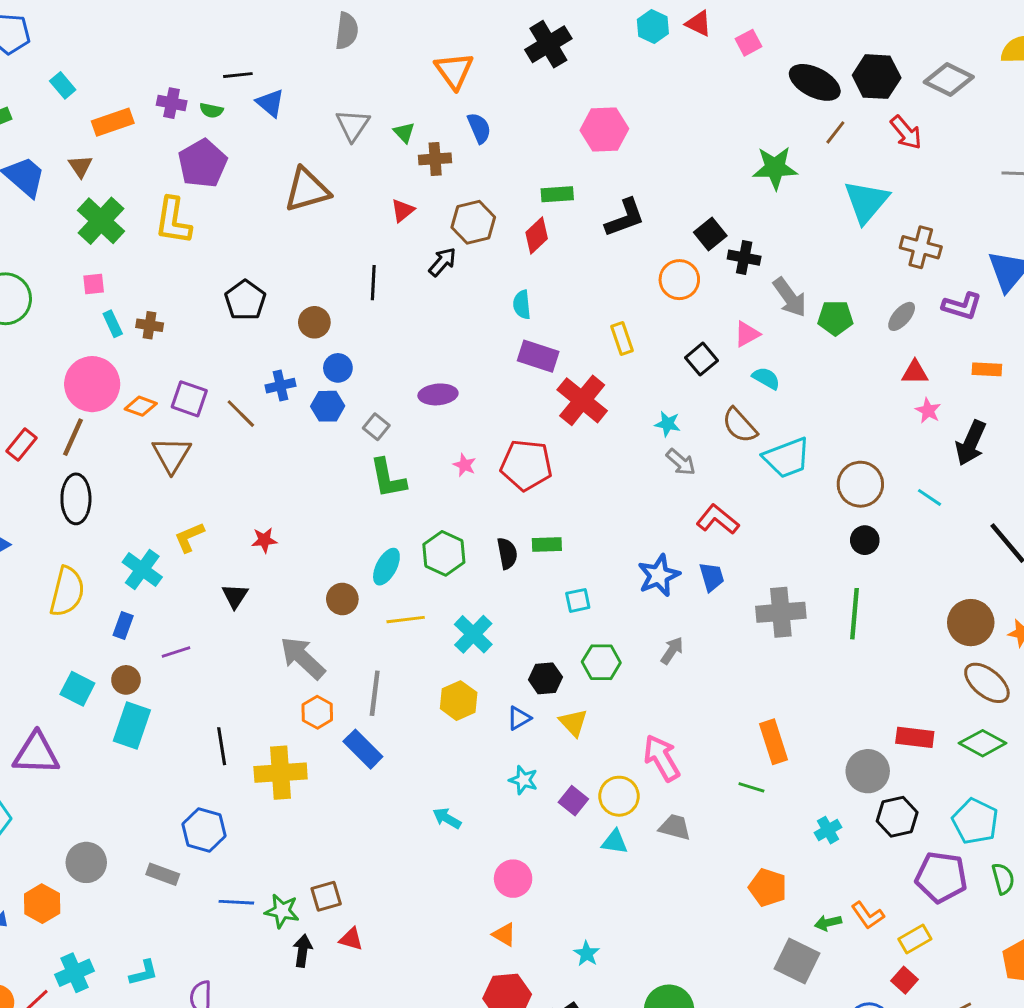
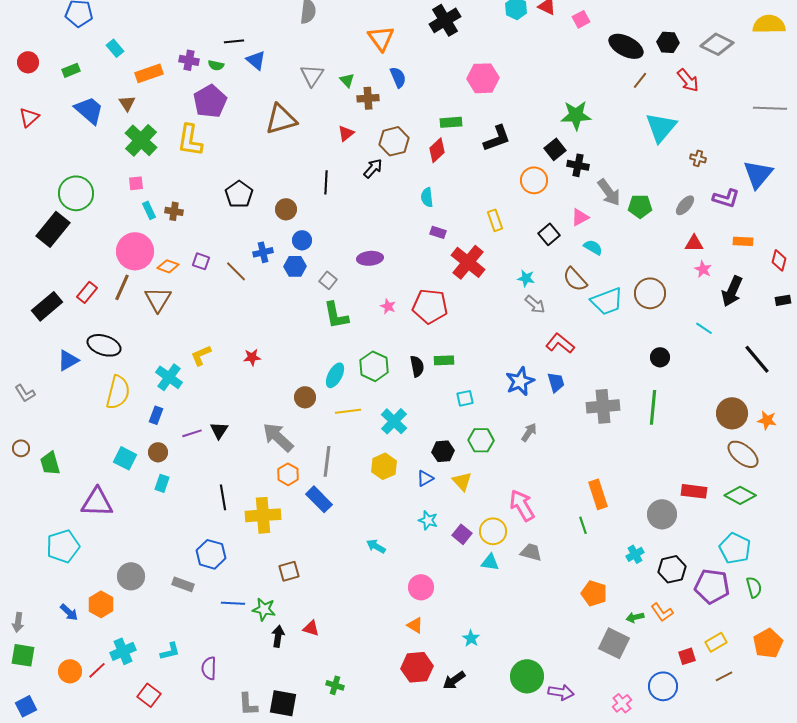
black hexagon: (877, 77) -> (668, 42), size x0.7
green star: (775, 168) -> (576, 115), moved
brown cross: (921, 247) -> (698, 158), size x0.6
purple rectangle: (538, 356) -> (438, 232), size x0.6
purple square: (189, 399) -> (201, 261), size x0.7
brown triangle: (172, 455) -> (158, 299), moved
brown circle: (860, 484) -> (650, 293), moved
black ellipse: (76, 499) -> (104, 345), moved, turned -72
black triangle: (235, 596) -> (219, 430), moved
cyan rectangle: (132, 726) -> (162, 483), size x0.6
green line: (751, 787) -> (583, 525), turned 54
black hexagon: (897, 817) -> (672, 569), moved
brown square: (326, 896) -> (289, 571), moved
yellow rectangle: (915, 939) -> (716, 642), moved
red square: (905, 980) -> (687, 656), turned 30

